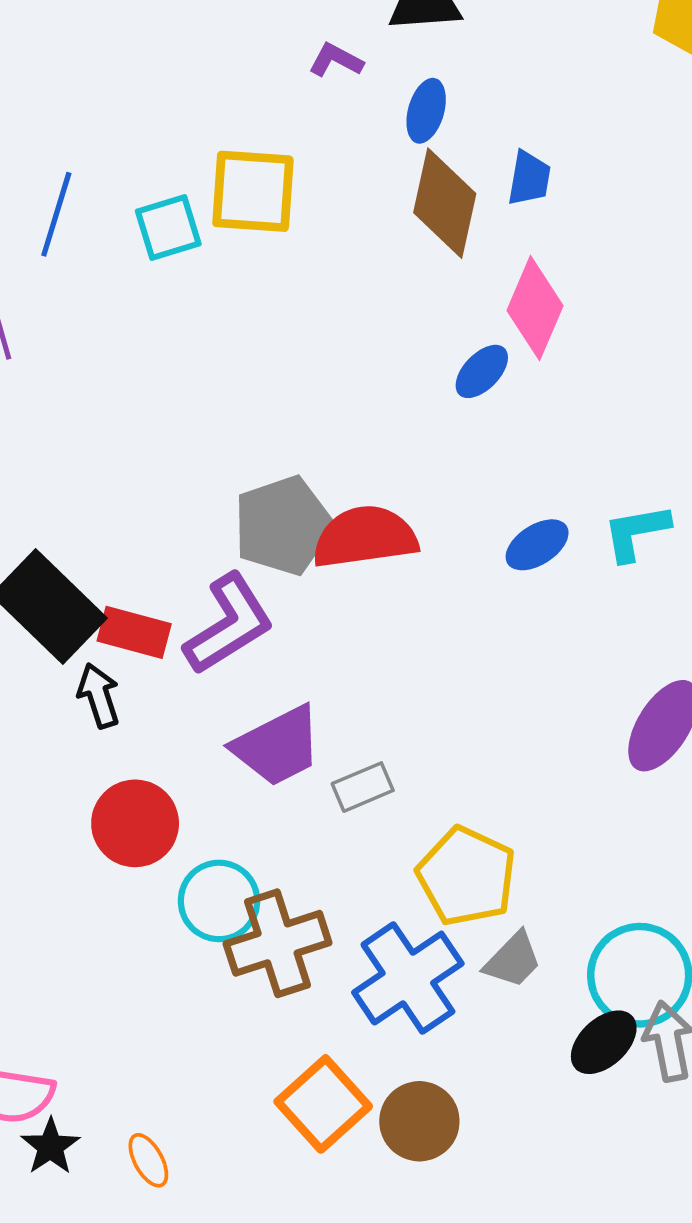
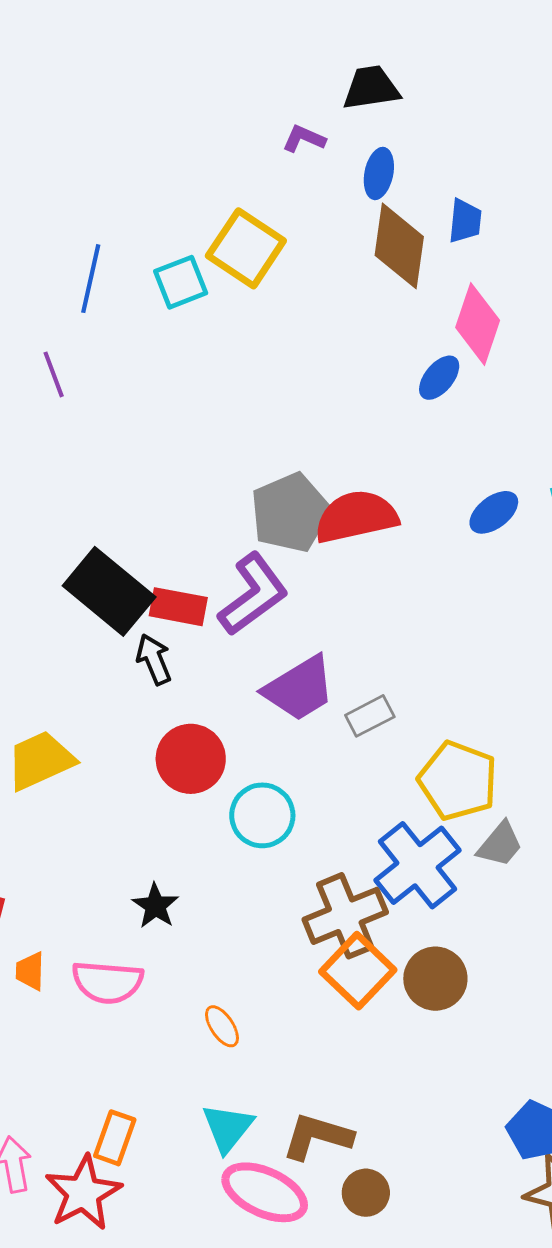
yellow square: (253, 191) -> (246, 248), turned 34
brown cross: (278, 943) -> (345, 916), moved
black star: (50, 1147) -> (155, 906), moved

